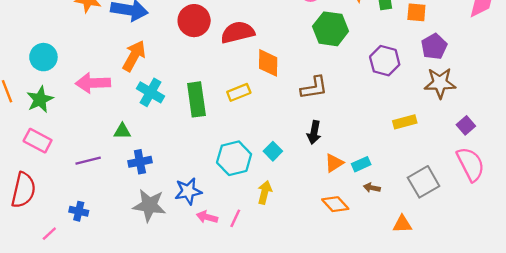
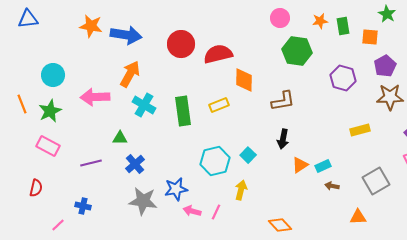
blue cross: (140, 162) -> (135, 164), turned -30
red semicircle: (23, 190) -> (36, 188), size x0.6
orange diamond: (335, 204) -> (280, 225), moved

